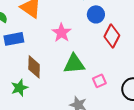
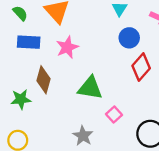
pink star: (62, 33) -> (67, 47), moved
pink square: (99, 81) -> (114, 115), turned -32

